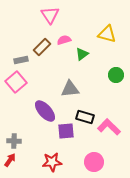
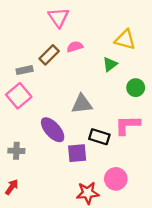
green triangle: (82, 54) -> (110, 64), moved
pink L-shape: (109, 127) -> (127, 125), moved, turned -45
gray cross: (14, 141) -> (16, 151), moved
red star: (52, 162) -> (88, 193), moved
pink circle: (94, 162) -> (116, 179), moved

